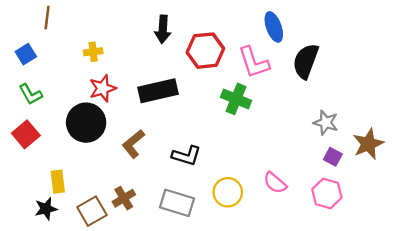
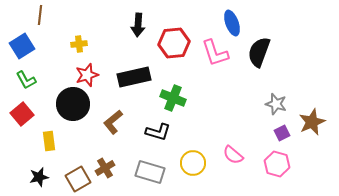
blue square: (26, 54) -> (22, 46), size x1.4
green cross: (236, 99) -> (173, 98), moved
purple square: (333, 157) -> (282, 133), turned 35
yellow rectangle: (58, 182) -> (49, 141), moved

